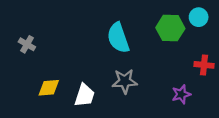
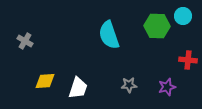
gray star: (125, 81) -> (129, 85), moved, size x0.7

